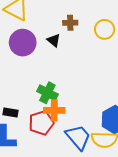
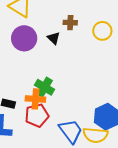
orange cross: (54, 110) -> (35, 99), moved

